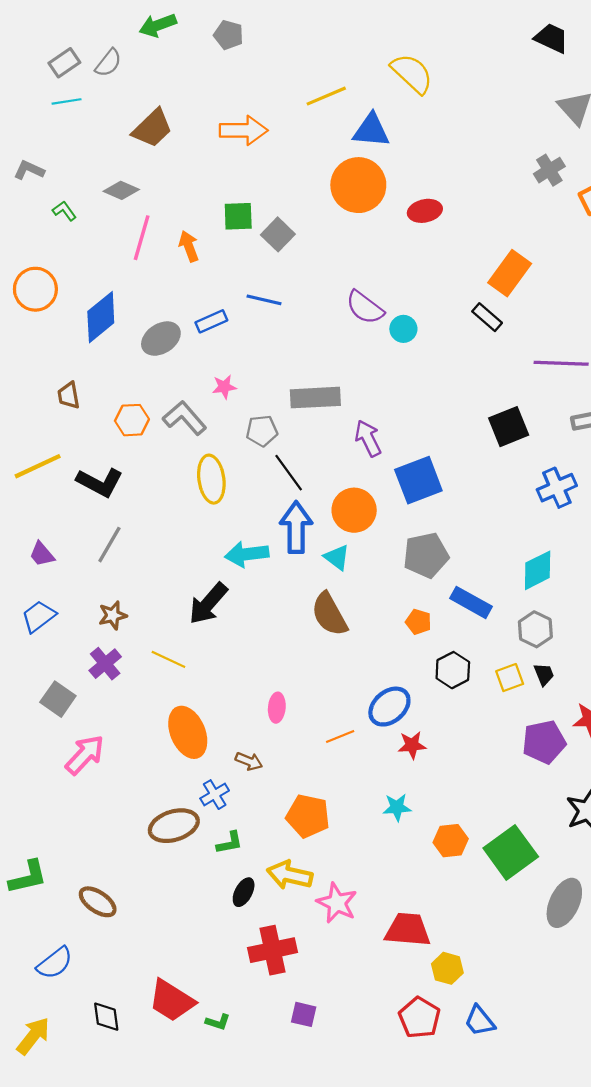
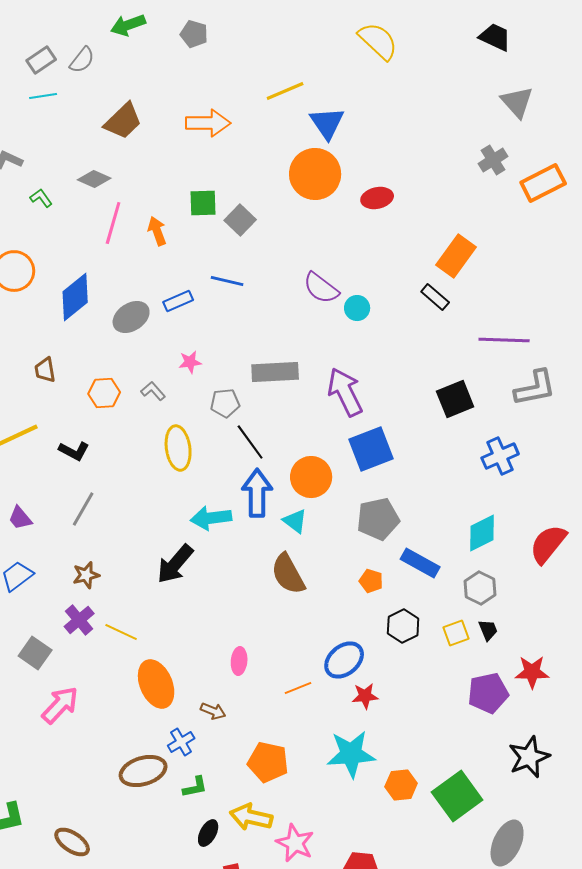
yellow semicircle: (412, 74) -> (378, 41), moved
blue triangle: (371, 130) -> (327, 123), turned 51
gray L-shape: (185, 418) -> (153, 391), size x0.6
purple arrow: (368, 438) -> (345, 392), moved, size x1.4
black L-shape: (100, 482) -> (74, 451), size x0.7
yellow line: (168, 659) -> (121, 632), moved
cyan star: (397, 807) -> (351, 754), size x1.8

